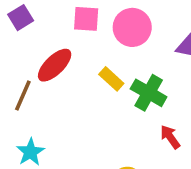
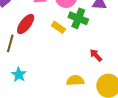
green cross: (149, 93) -> (78, 18), moved

